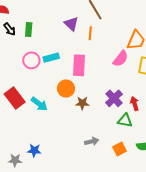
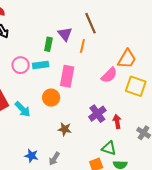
green rectangle: (29, 30) -> (48, 44), moved
brown star: (82, 103) -> (65, 129), moved
green triangle: (125, 120) -> (109, 148), moved
gray arrow: (92, 141) -> (54, 159), moved, turned 128
blue star: (34, 151) -> (31, 156), moved

